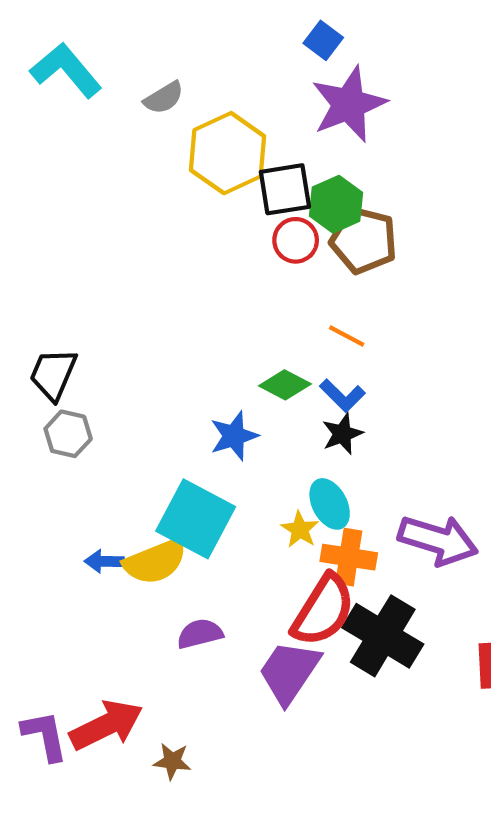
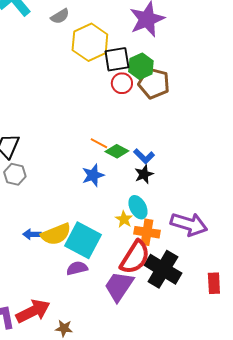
orange line: (347, 336) -> (99, 143), moved
cyan square: (196, 519) -> (83, 240), moved

